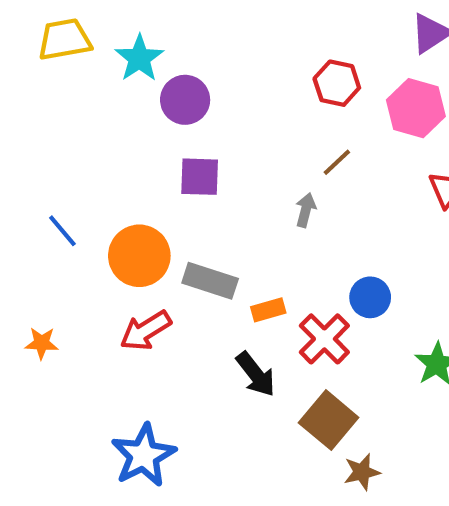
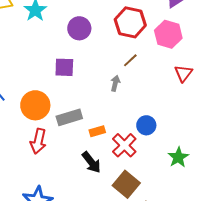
red hexagon: (337, 83) -> (130, 22), size x1.4
purple circle: (185, 100) -> (79, 28), moved
gray rectangle: (210, 281) -> (69, 117), turned -35
red arrow: (146, 331) -> (38, 141), turned -45

